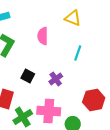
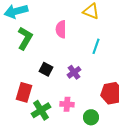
pink cross: (49, 111) -> (67, 104), size x0.6

